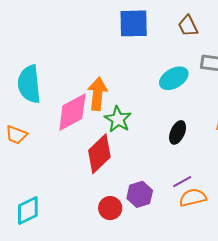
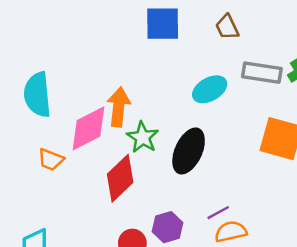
black ellipse: (178, 132) -> (189, 151), moved, size x1.6
orange trapezoid: (16, 135) -> (51, 160), moved

